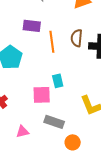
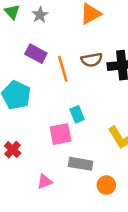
purple rectangle: (32, 26) -> (36, 54), turned 30
brown semicircle: (77, 38) -> (92, 60), turned -96

